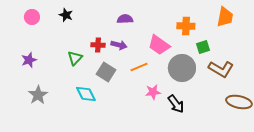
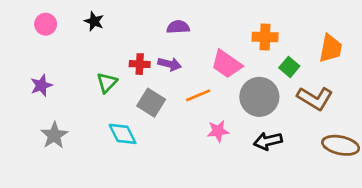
orange trapezoid: (225, 17) -> (331, 48), moved
green square: (203, 47) -> (289, 67), turned -32
black arrow: (176, 104) -> (268, 141), moved, turned 114

